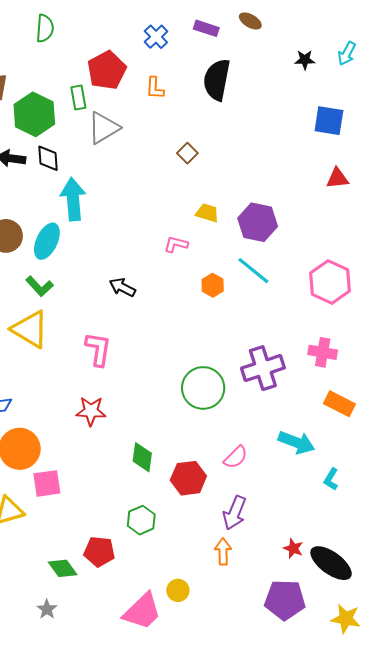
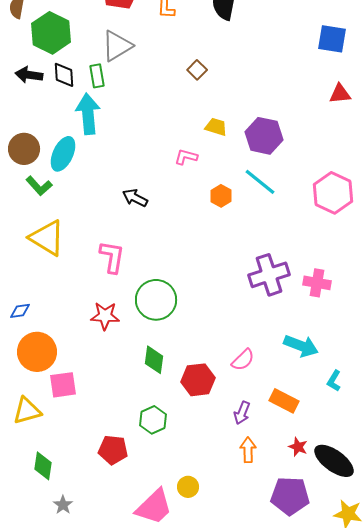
green rectangle: (78, 98) -> (97, 76), moved
green L-shape: (40, 286) -> (39, 186), moved
pink cross: (323, 352) -> (317, 283), moved
green circle: (203, 388) -> (156, 300), moved
orange rectangle: (339, 404) -> (284, 401), moved
purple arrow: (235, 513) -> (242, 413), size x0.7
orange arrow: (223, 552) -> (248, 450), moved
green diamond: (63, 568) -> (43, 466), moved, turned 44

